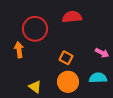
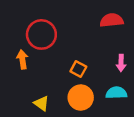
red semicircle: (72, 17) -> (112, 20), moved
pink arrow: (102, 53) -> (121, 63), turned 64

